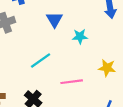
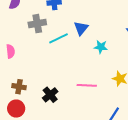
cyan line: (41, 61) -> (59, 38), moved

